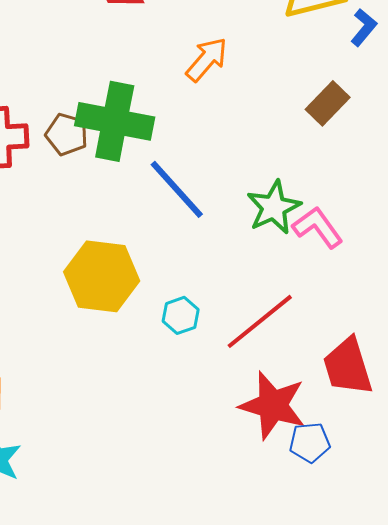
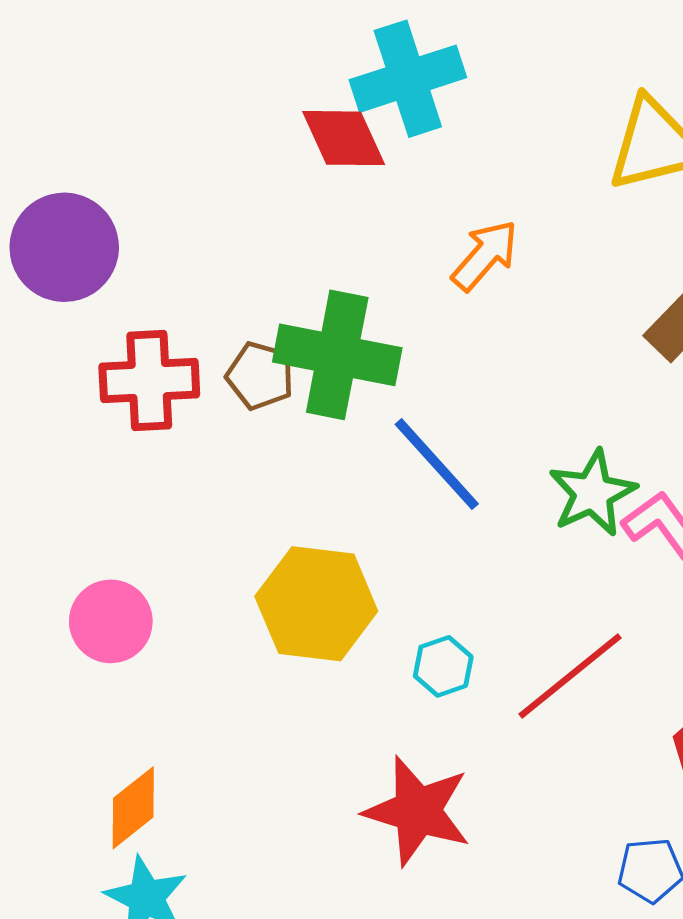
red star: (273, 405) -> (417, 811), moved

